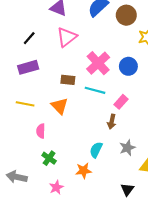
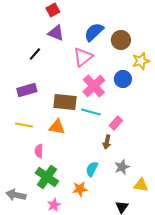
pink triangle: (67, 37) -> (83, 57), moved
black line: (29, 38) -> (35, 54), moved
blue circle: (128, 66) -> (123, 79), moved
brown rectangle: (68, 80) -> (65, 102), size x1.6
orange triangle: (59, 106) -> (57, 127), turned -36
green cross: (49, 158) -> (47, 177), size x1.6

